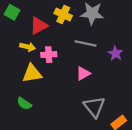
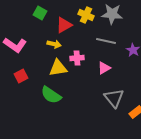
pink cross: (49, 55) -> (77, 58), moved
green semicircle: (24, 103) -> (51, 95), size x1.5

